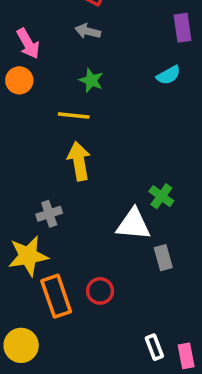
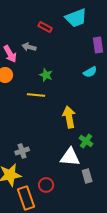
gray arrow: (88, 31) -> (29, 47), moved
yellow arrow: (79, 161) -> (69, 117), moved
red circle: (100, 291) -> (46, 185), moved

